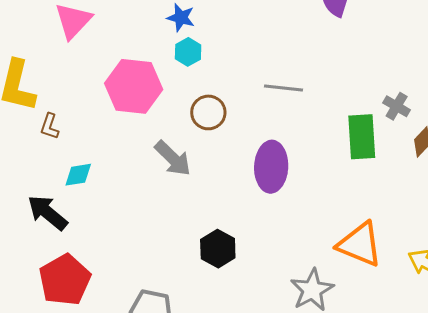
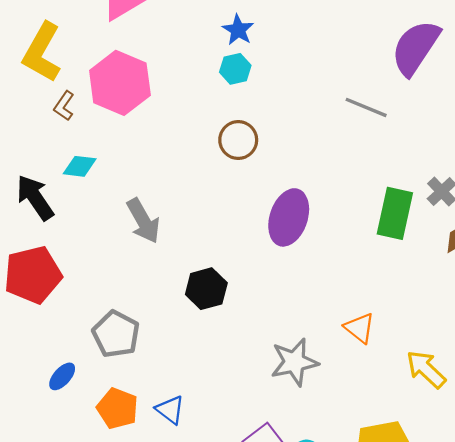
pink hexagon: (134, 86) -> (120, 83), moved
gray line: (284, 88) -> (366, 107), moved
gray arrow: (173, 158) -> (143, 221), moved
orange triangle: (360, 244) -> (360, 328), size x0.6

